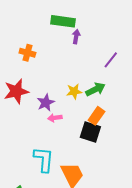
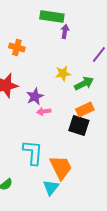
yellow star: (74, 91) -> (63, 73), moved
orange rectangle: (96, 116) -> (85, 109), turned 30

